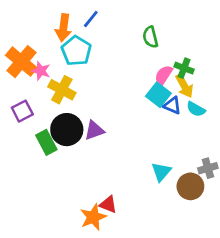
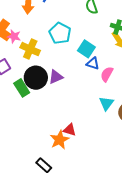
cyan pentagon: (76, 51) -> (60, 33), moved
pink semicircle: (164, 75) -> (107, 74), moved
cyan square: (158, 95) -> (86, 49), moved
blue triangle: (172, 105) -> (93, 63), moved

